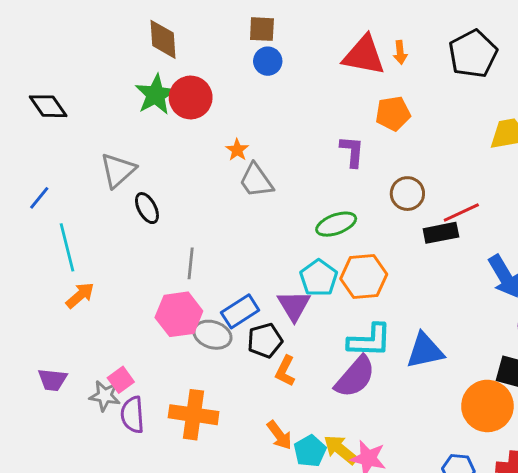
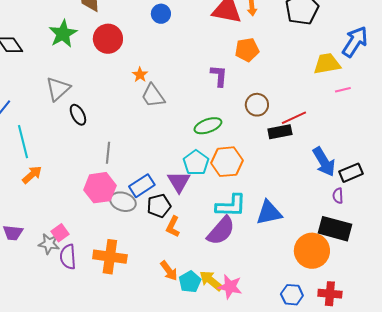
green star: (156, 95) -> (63, 34), moved

